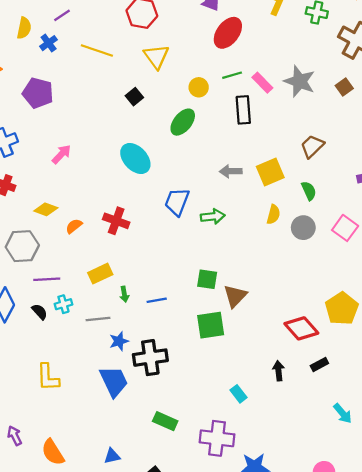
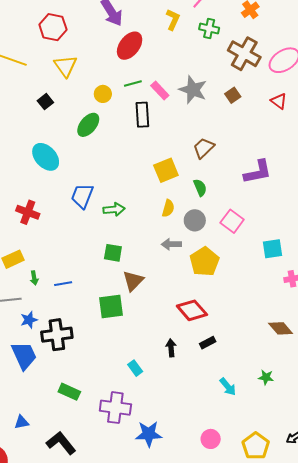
gray arrow: (231, 171) -> (171, 244), moved
green square: (207, 279) -> (113, 253), moved
yellow pentagon: (342, 309) -> (204, 262), moved

